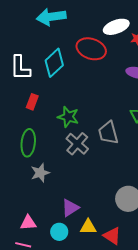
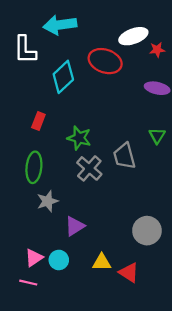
white L-shape: (20, 68) -> (25, 50), moved
purple triangle: (70, 208) -> (75, 226), moved
pink triangle: (28, 223) -> (34, 258), turned -30
cyan circle: (59, 232) -> (59, 260), moved

